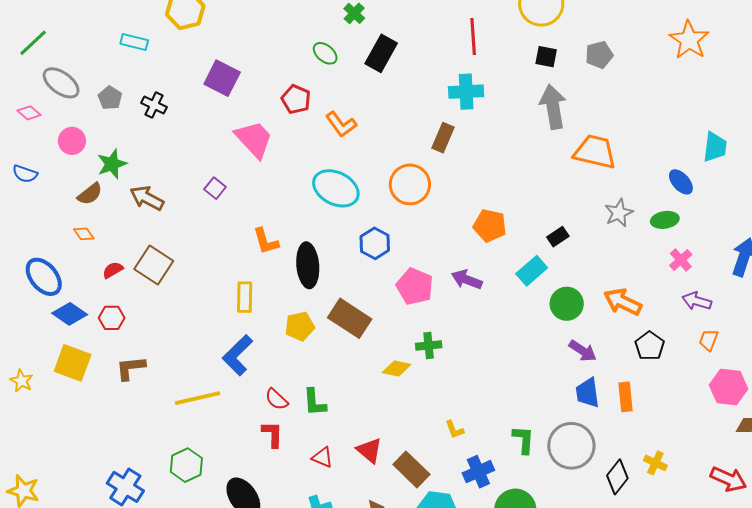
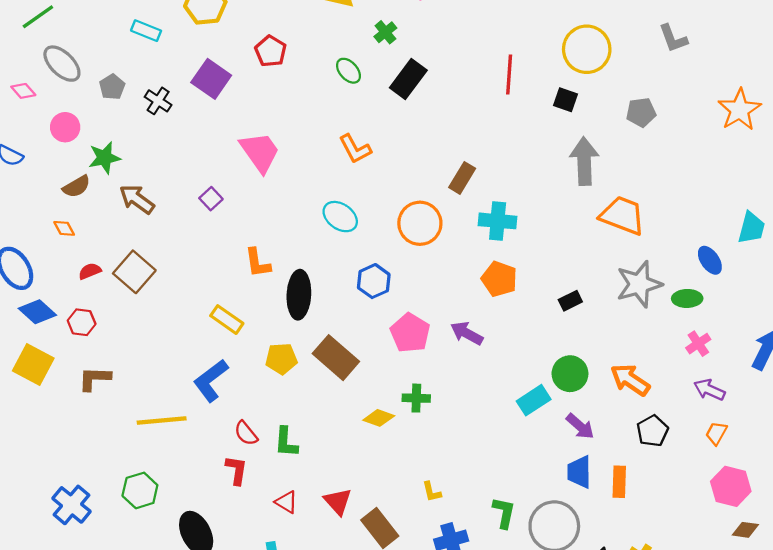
black square: (546, 57) -> (566, 100), moved
purple square: (222, 78) -> (211, 79), moved
cyan cross: (466, 92) -> (498, 221), moved
red pentagon: (296, 99) -> (271, 51), moved
cyan ellipse: (336, 188) -> (340, 217), size x0.7
gray star: (619, 213) -> (639, 284), size x1.5
cyan rectangle: (532, 271) -> (534, 400), moved
yellow rectangle: (245, 297) -> (227, 320), turned -64

